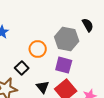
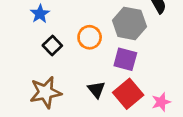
black square: (22, 68) -> (52, 46), moved

